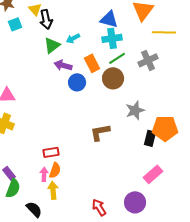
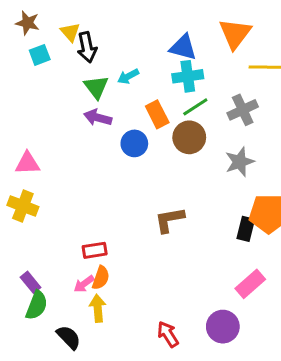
green triangle: (52, 45) -> (96, 87), turned -30
purple arrow: (63, 65) -> (98, 118), moved
gray star: (135, 110) -> (240, 162), moved
pink arrow: (44, 174) -> (84, 284), turned -128

